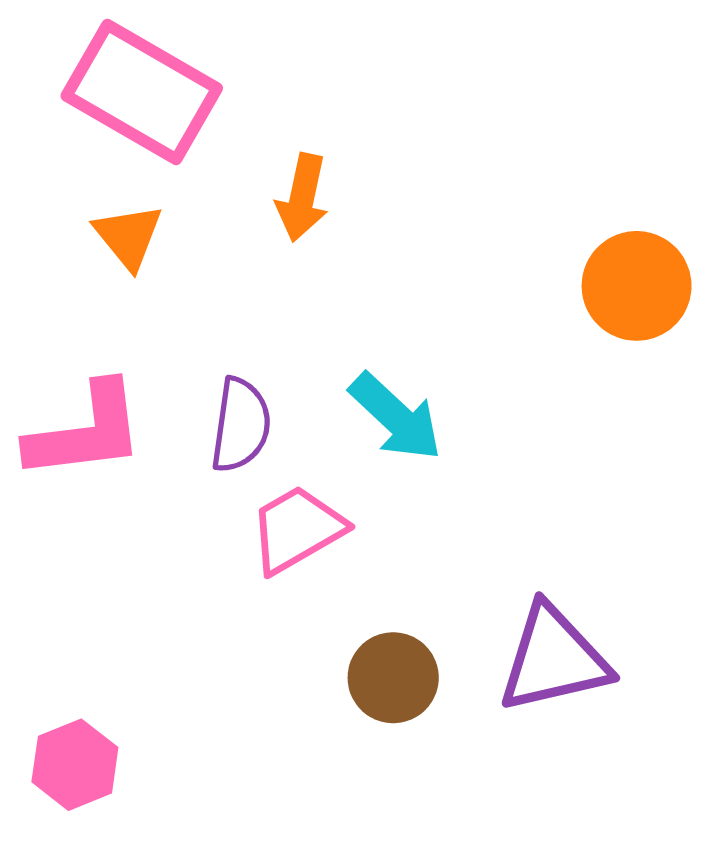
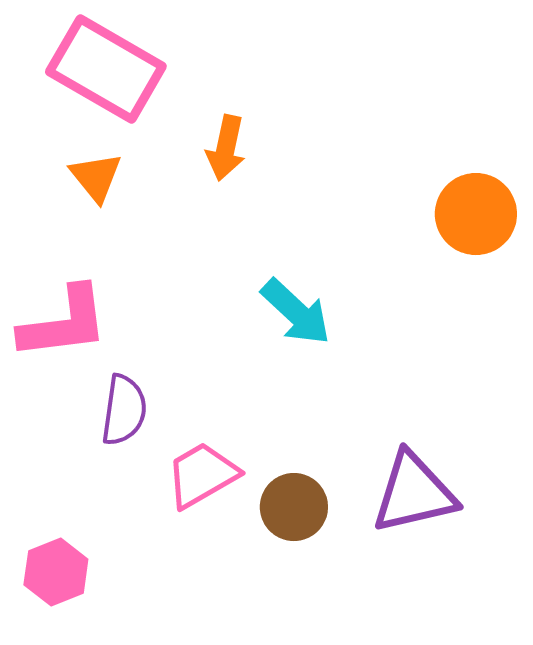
purple semicircle: (241, 425) -> (124, 410), moved
pink trapezoid: (297, 529) -> (202, 475), moved

